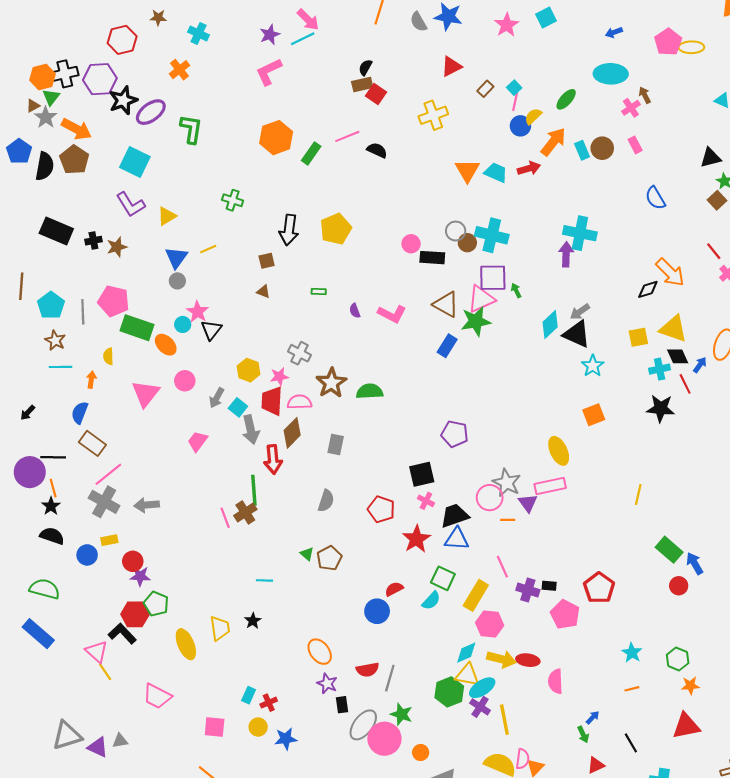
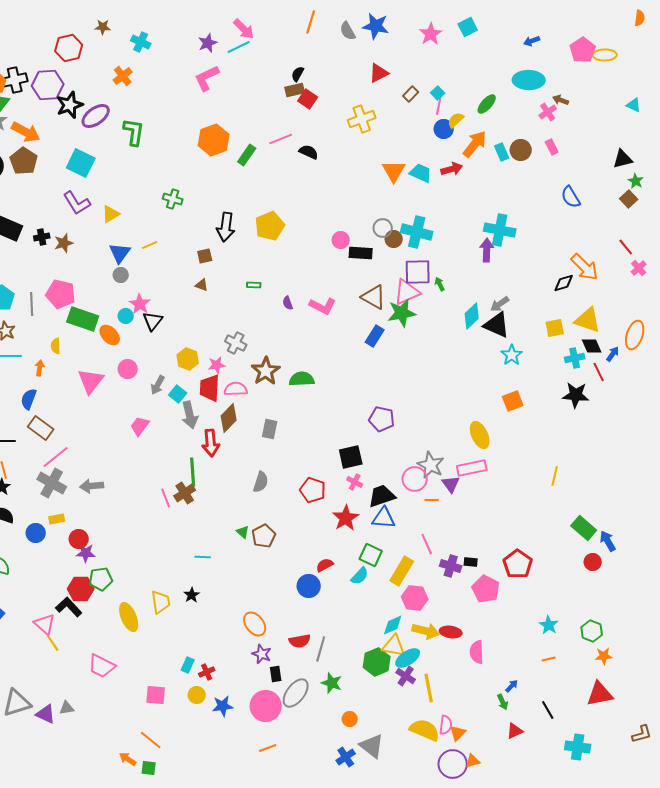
brown arrow: (645, 95) -> (561, 100), turned -42
green pentagon: (156, 604) -> (101, 579), turned -30
pink circle: (384, 739) -> (266, 706), moved

